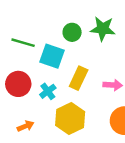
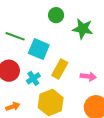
green circle: (72, 32) -> (56, 15), moved

